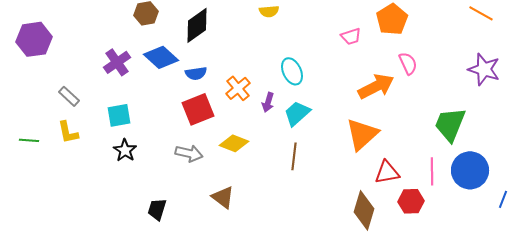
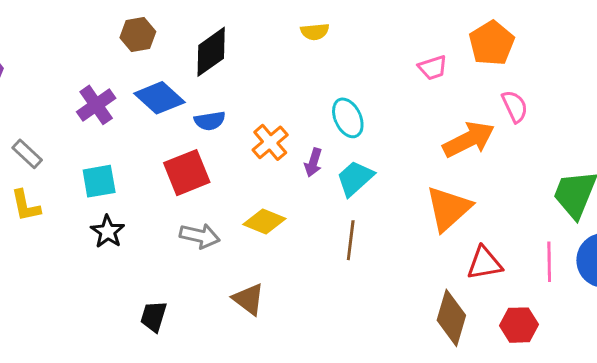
red square: (198, 109) -> (187, 173), moved
red hexagon: (411, 201) -> (519, 325), moved

